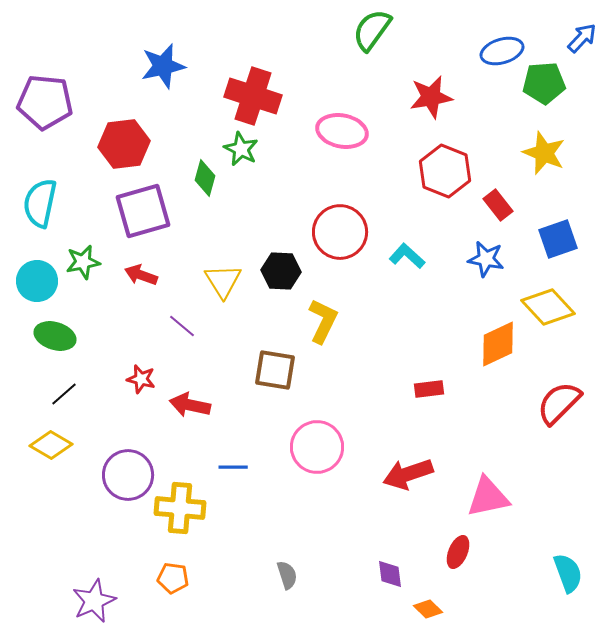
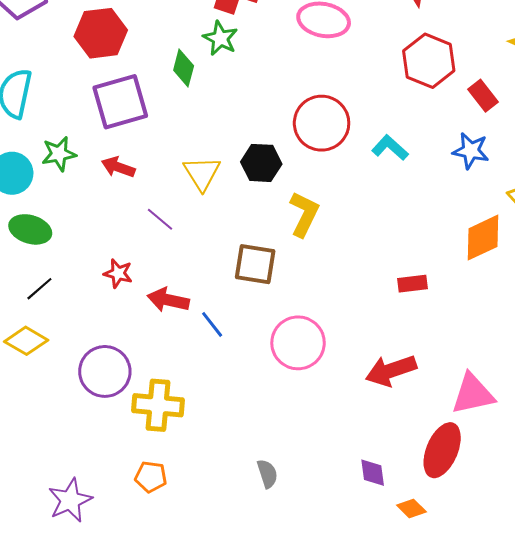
blue line: (233, 467) -> (212, 324), moved, turned 52
red ellipse: (458, 552) -> (442, 450), size x1.6

